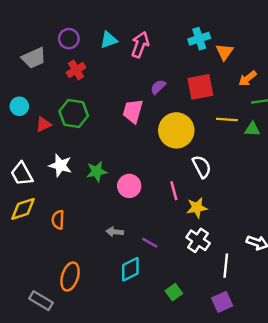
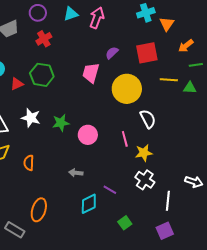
purple line: (150, 243) -> (110, 190), moved

